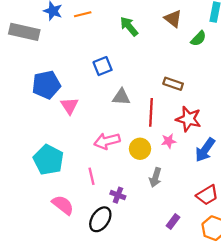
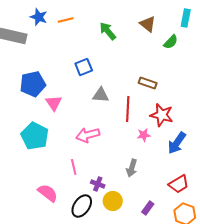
yellow circle: (140, 149) -> (113, 201), moved
cyan pentagon: (49, 160) -> (35, 136), moved

